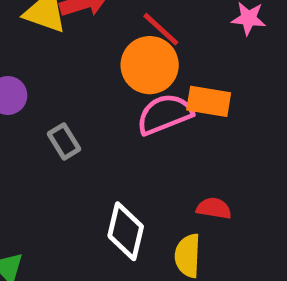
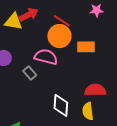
pink semicircle: (165, 114) -> (46, 57), moved, turned 45
red semicircle: (214, 208) -> (95, 90), size x1.5

